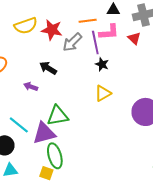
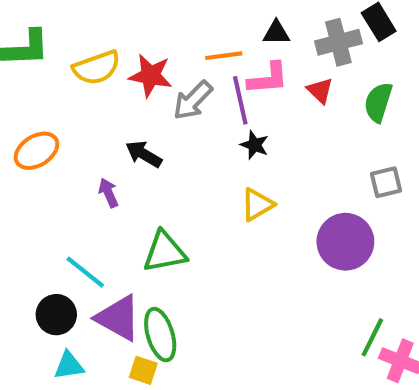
purple arrow: (31, 87) -> (108, 193), turned 48
purple triangle: (44, 133) -> (118, 318), moved, turned 45

